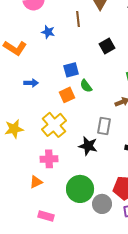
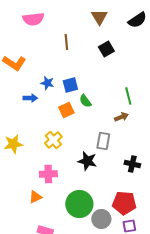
brown line: (78, 19) -> (66, 42), moved
blue star: (48, 32) -> (47, 83), moved
black square: (107, 46) -> (106, 49), moved
yellow cross: (54, 125) -> (53, 140), size x0.7

